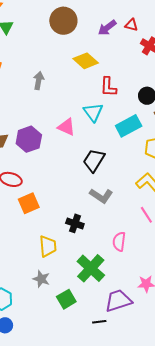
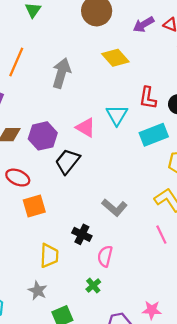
gray arrow: (39, 81) -> (61, 73), size x1.5
red L-shape: (108, 87) -> (148, 98), moved
black trapezoid: (94, 160) -> (68, 161), moved
pink semicircle: (119, 242) -> (105, 256), moved
green cross: (91, 268) -> (93, 286), size x0.5

